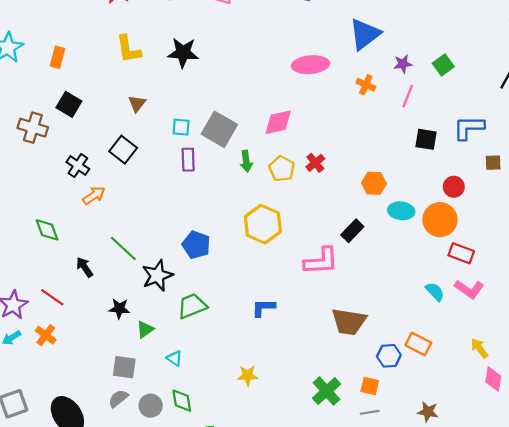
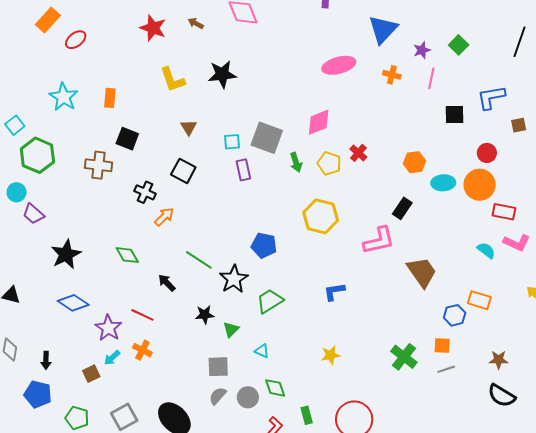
brown trapezoid: (349, 322) -> (422, 272), moved, turned -124

